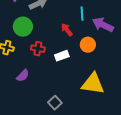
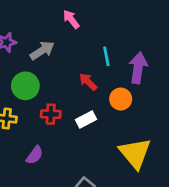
purple arrow: (103, 25) -> (138, 68), turned 80
yellow triangle: (93, 84) -> (135, 153), turned 50

